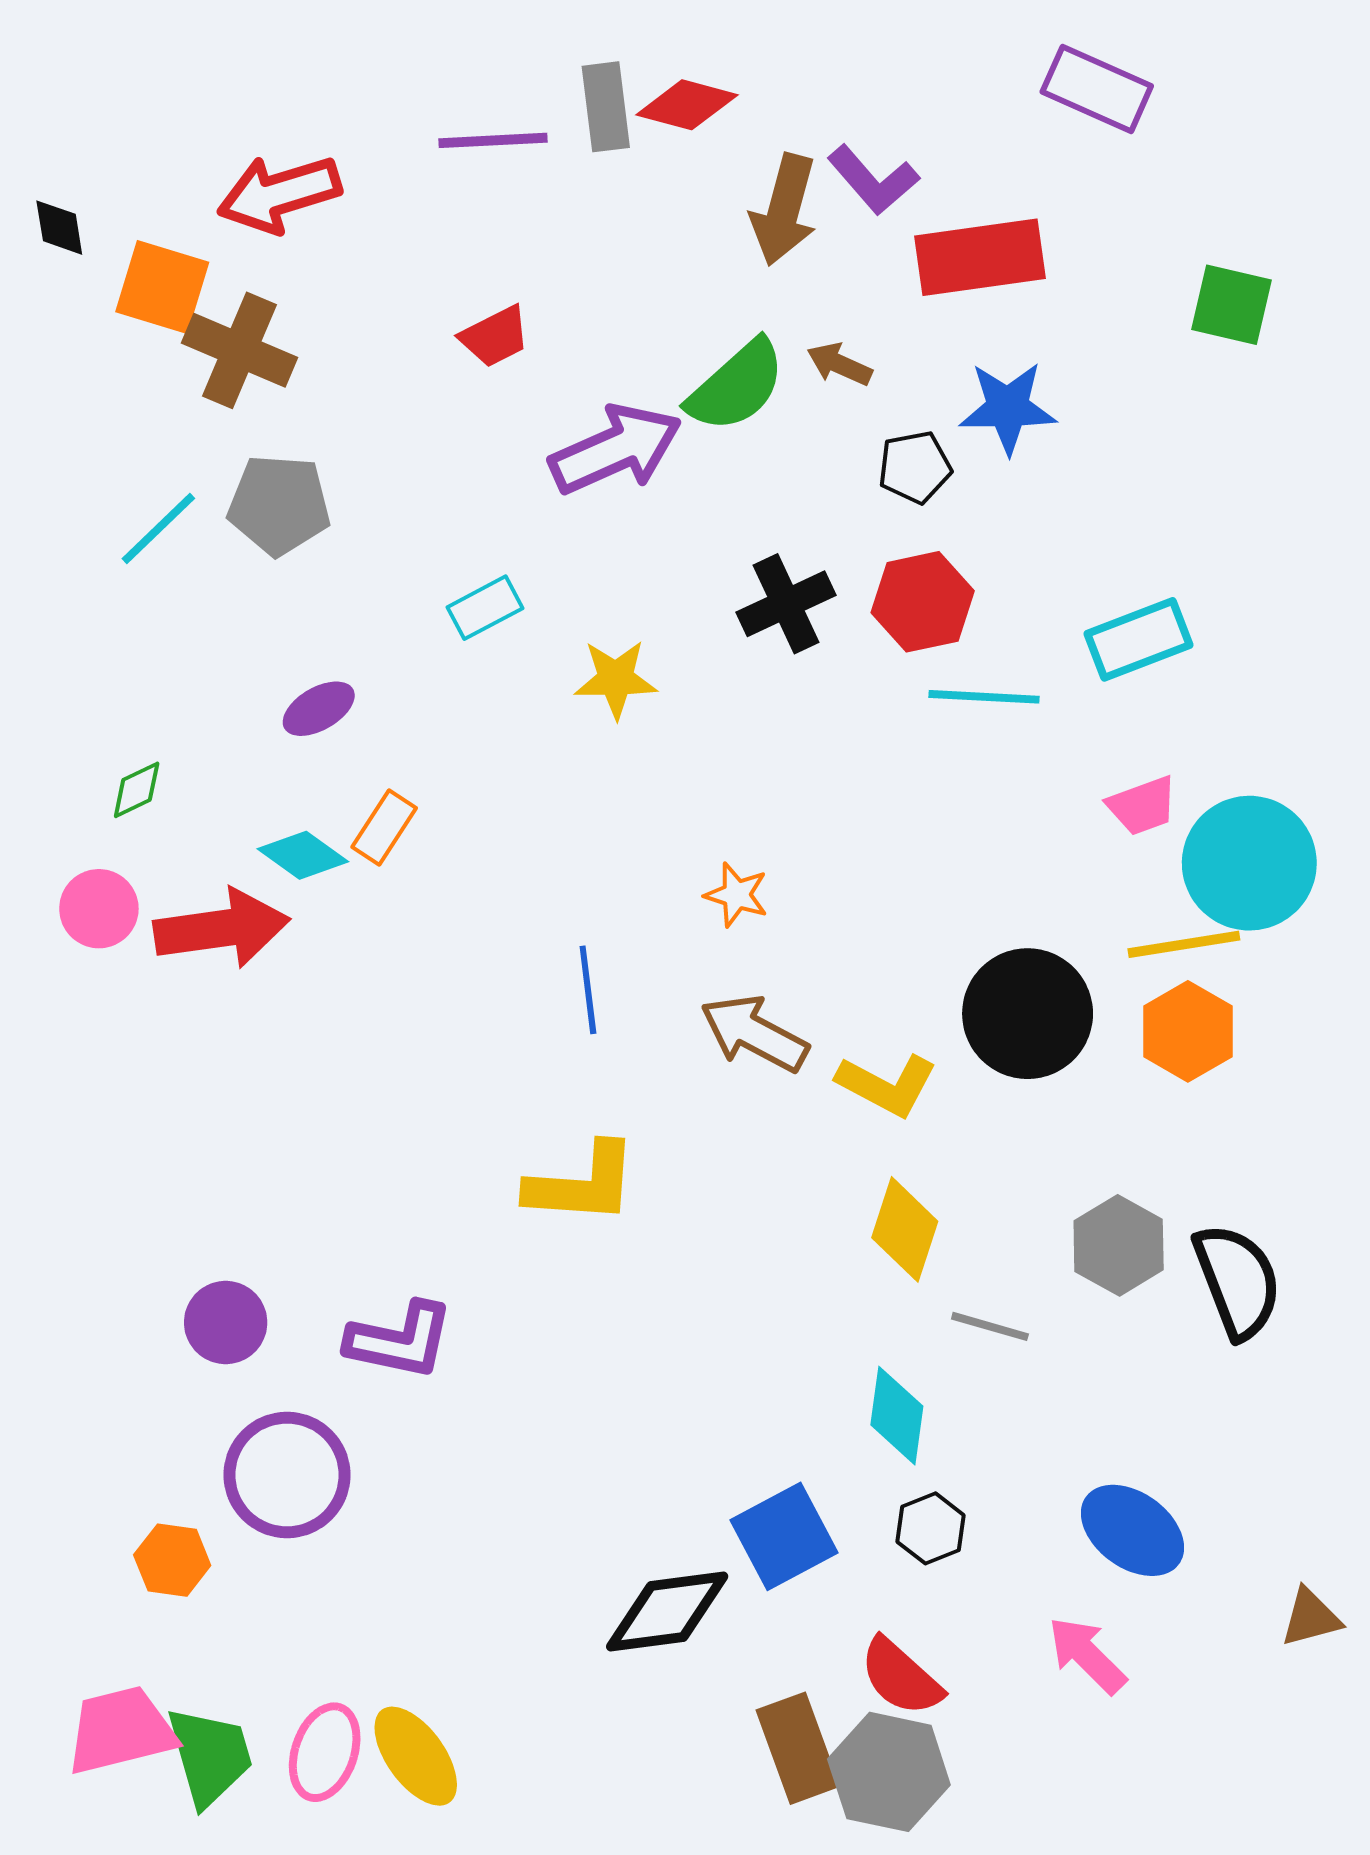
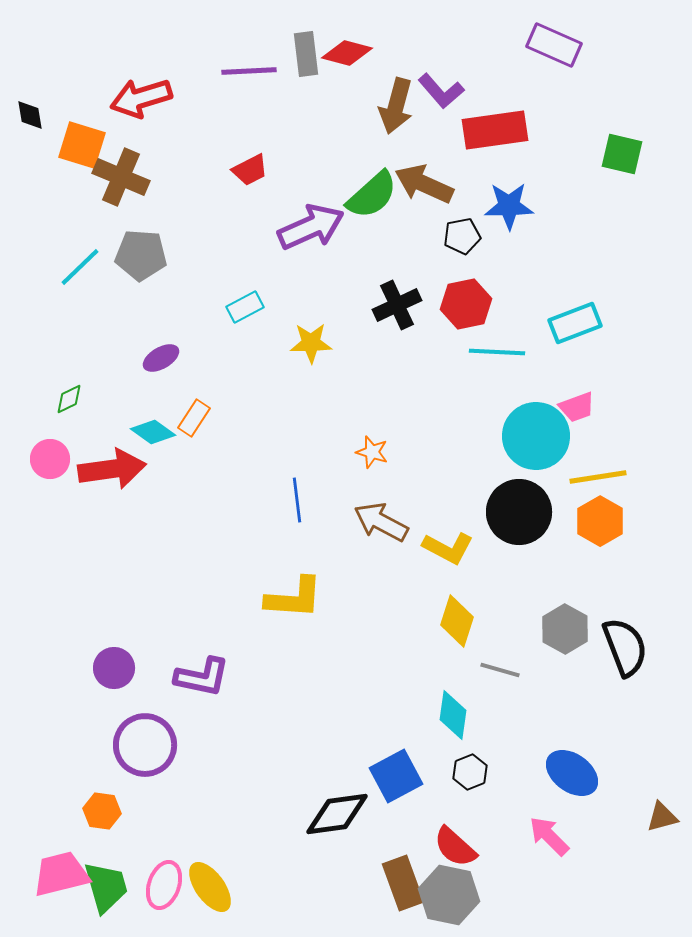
brown arrow: (839, 364) -> (424, 184), size x1.8
cyan circle: (1249, 863) -> (536, 436), moved
orange hexagon: (172, 1560) -> (102, 811), moved

